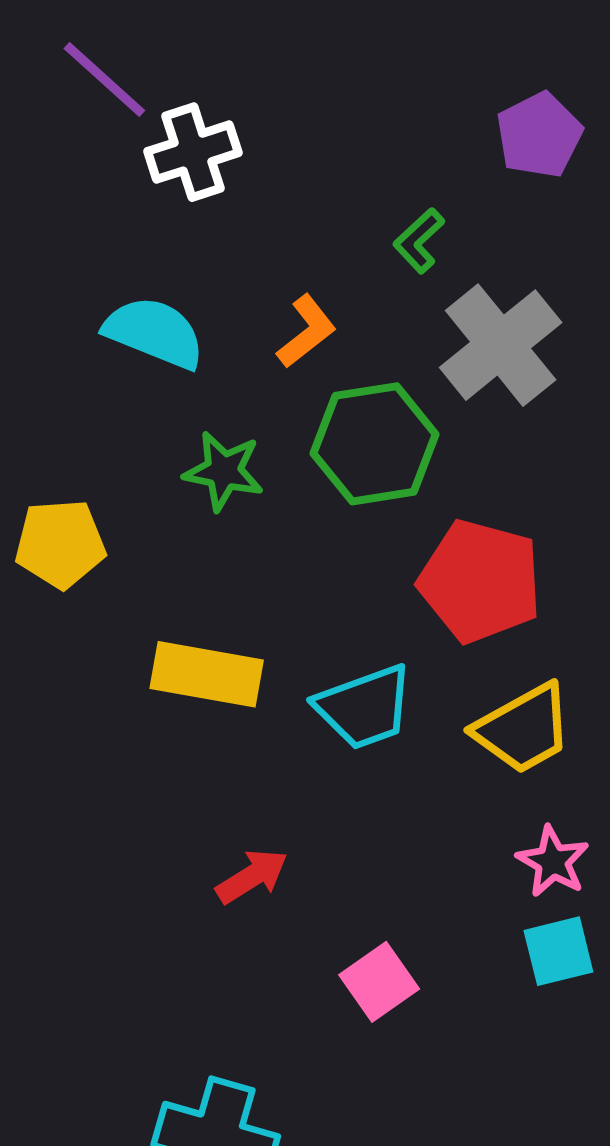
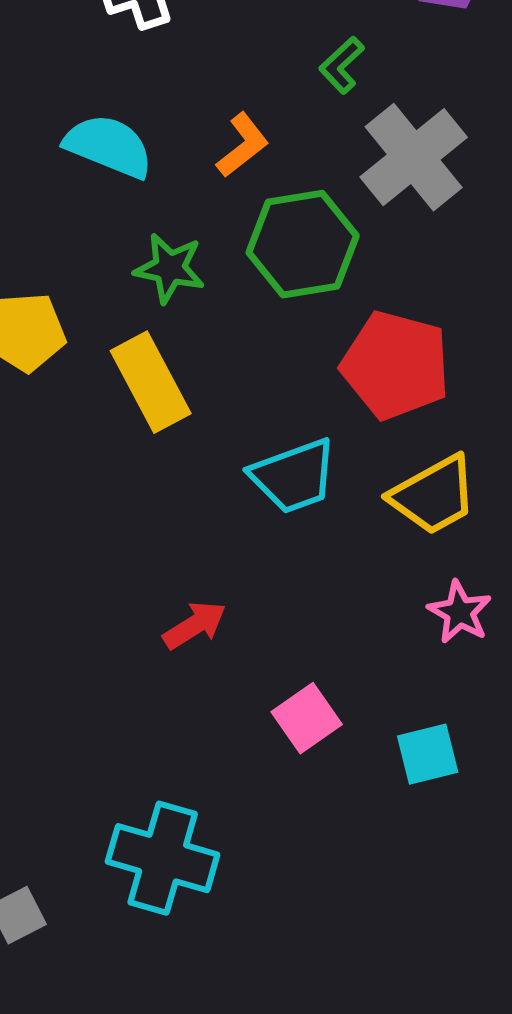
yellow rectangle: (207, 674) -> (151, 382), moved, turned 52
cyan square: (558, 951) -> (428, 754), moved

